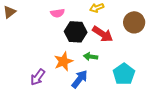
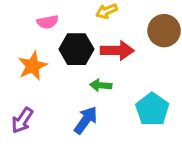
red arrow: (103, 34) -> (117, 50), turned -30
orange star: (63, 61) -> (33, 66), moved

